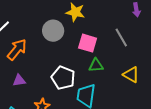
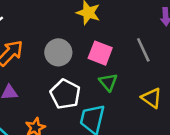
gray circle: (53, 31) -> (58, 52), moved
green triangle: (96, 65) -> (108, 82), turned 49

